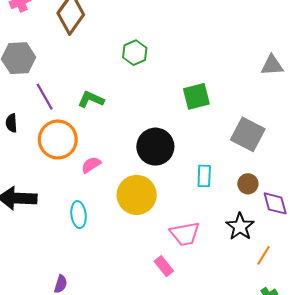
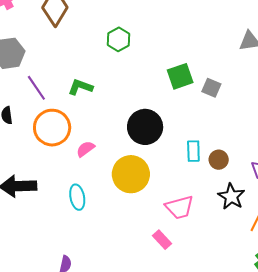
gray square: (248, 134) -> (211, 88), moved, size x0.6
brown circle: (248, 184) -> (219, 160), moved

